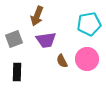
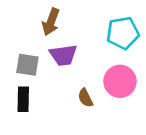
gray square: (14, 39) -> (27, 65), moved, turned 30
brown semicircle: (62, 61) -> (85, 98), moved

